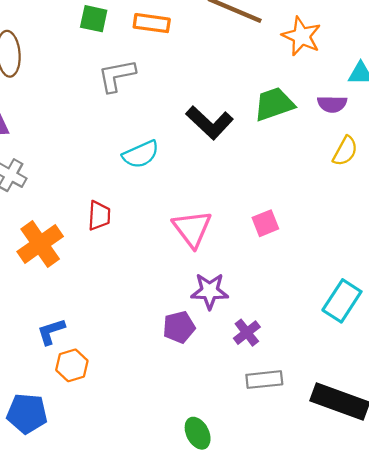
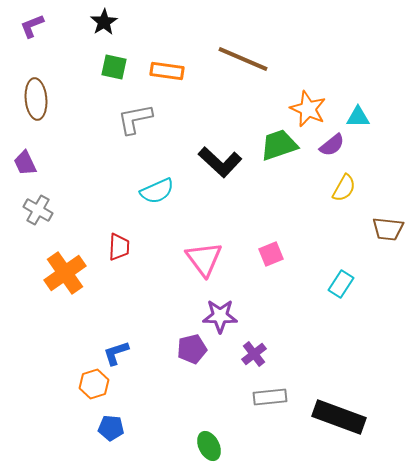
orange star: (301, 36) -> (308, 109), moved
purple semicircle: (332, 104) -> (332, 145), turned -40
cyan rectangle: (342, 301) -> (341, 284), moved, size x0.7
blue L-shape: (51, 331) -> (116, 353), moved
blue pentagon: (27, 413) -> (111, 428), moved, size x0.7

